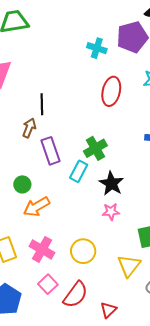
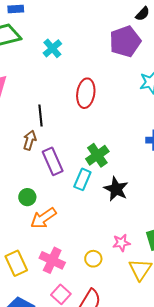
cyan cross: (97, 48) -> (52, 48), moved, turned 36
red ellipse: (111, 91) -> (86, 93), moved
pink star: (111, 212) -> (121, 243), moved
yellow circle: (83, 251) -> (93, 259), size x0.7

